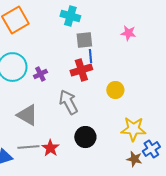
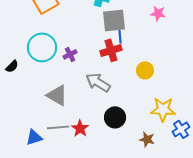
gray square: (84, 40) -> (114, 20), size x1.4
gray arrow: (68, 102) -> (98, 82), turned -30
brown star: (134, 159) -> (147, 139), moved

